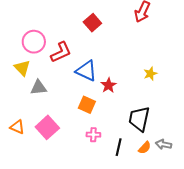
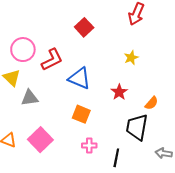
yellow star: (150, 74) -> (131, 58), moved
red star: (109, 85) -> (119, 92), moved
orange semicircle: (145, 148) -> (152, 103), moved

